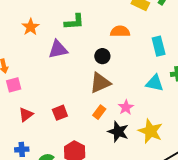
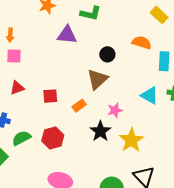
orange semicircle: (120, 31) -> (142, 43), moved
brown triangle: (100, 83) -> (97, 79), turned -35
orange rectangle: (99, 112) -> (79, 106), moved

